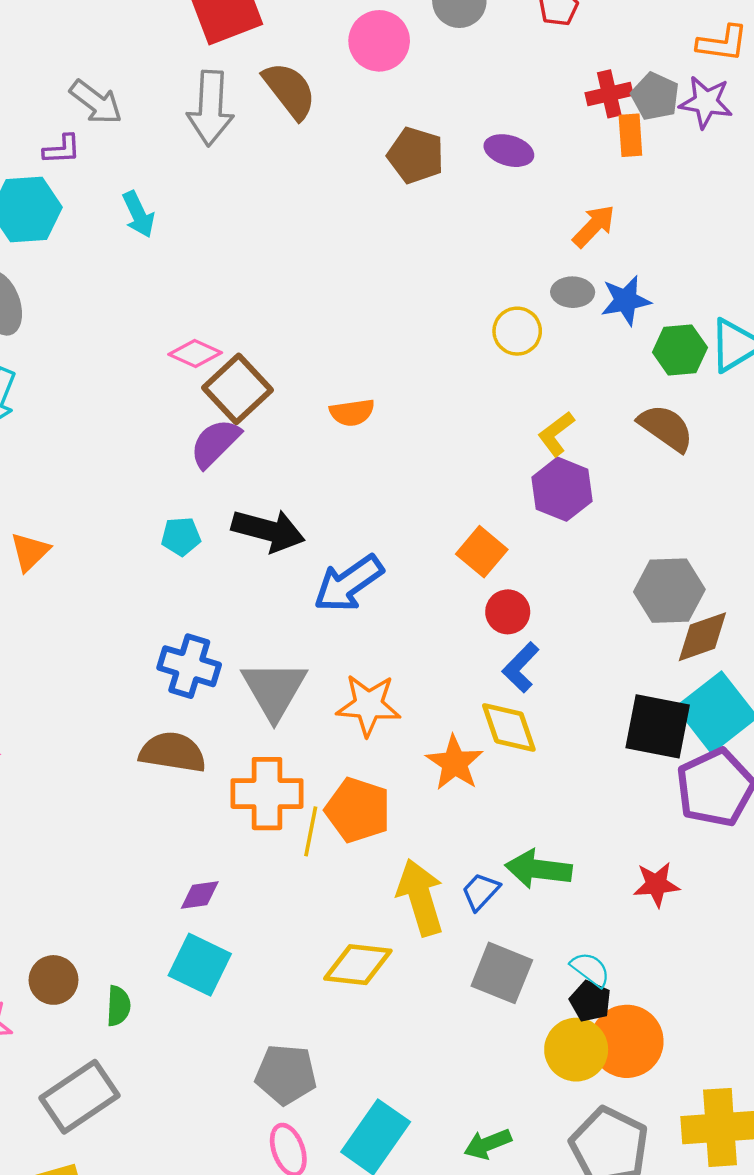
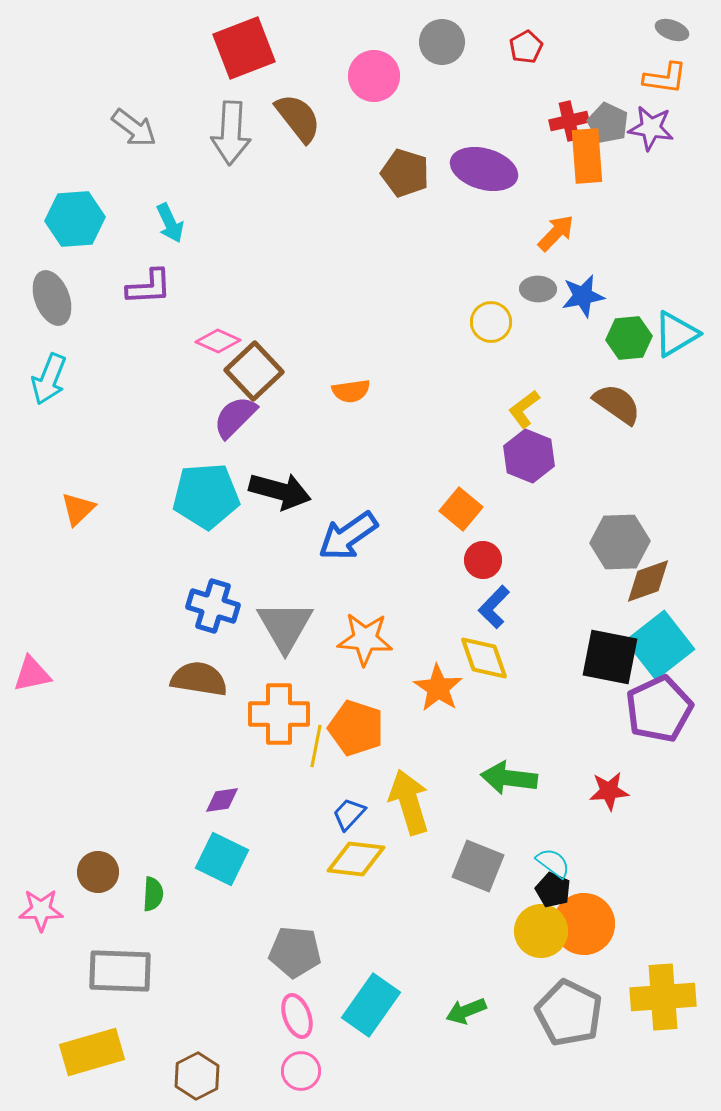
orange rectangle: (630, 135) -> (587, 156), size x1.5
purple L-shape: (62, 149) -> (149, 287), moved, size x1.4
purple ellipse: (509, 151) -> (484, 169), size x1.6
cyan pentagon: (181, 536) -> (206, 496), size x2.0
blue trapezoid: (481, 891) -> (349, 814), moved
gray rectangle: (79, 1097) -> (120, 971), turned 36

